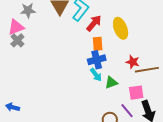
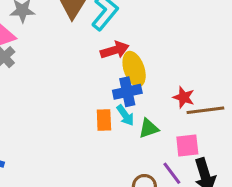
red arrow: (94, 23) -> (115, 50), moved, turned 30
yellow ellipse: (121, 28) -> (134, 69), moved
orange rectangle: (98, 44) -> (104, 120), moved

